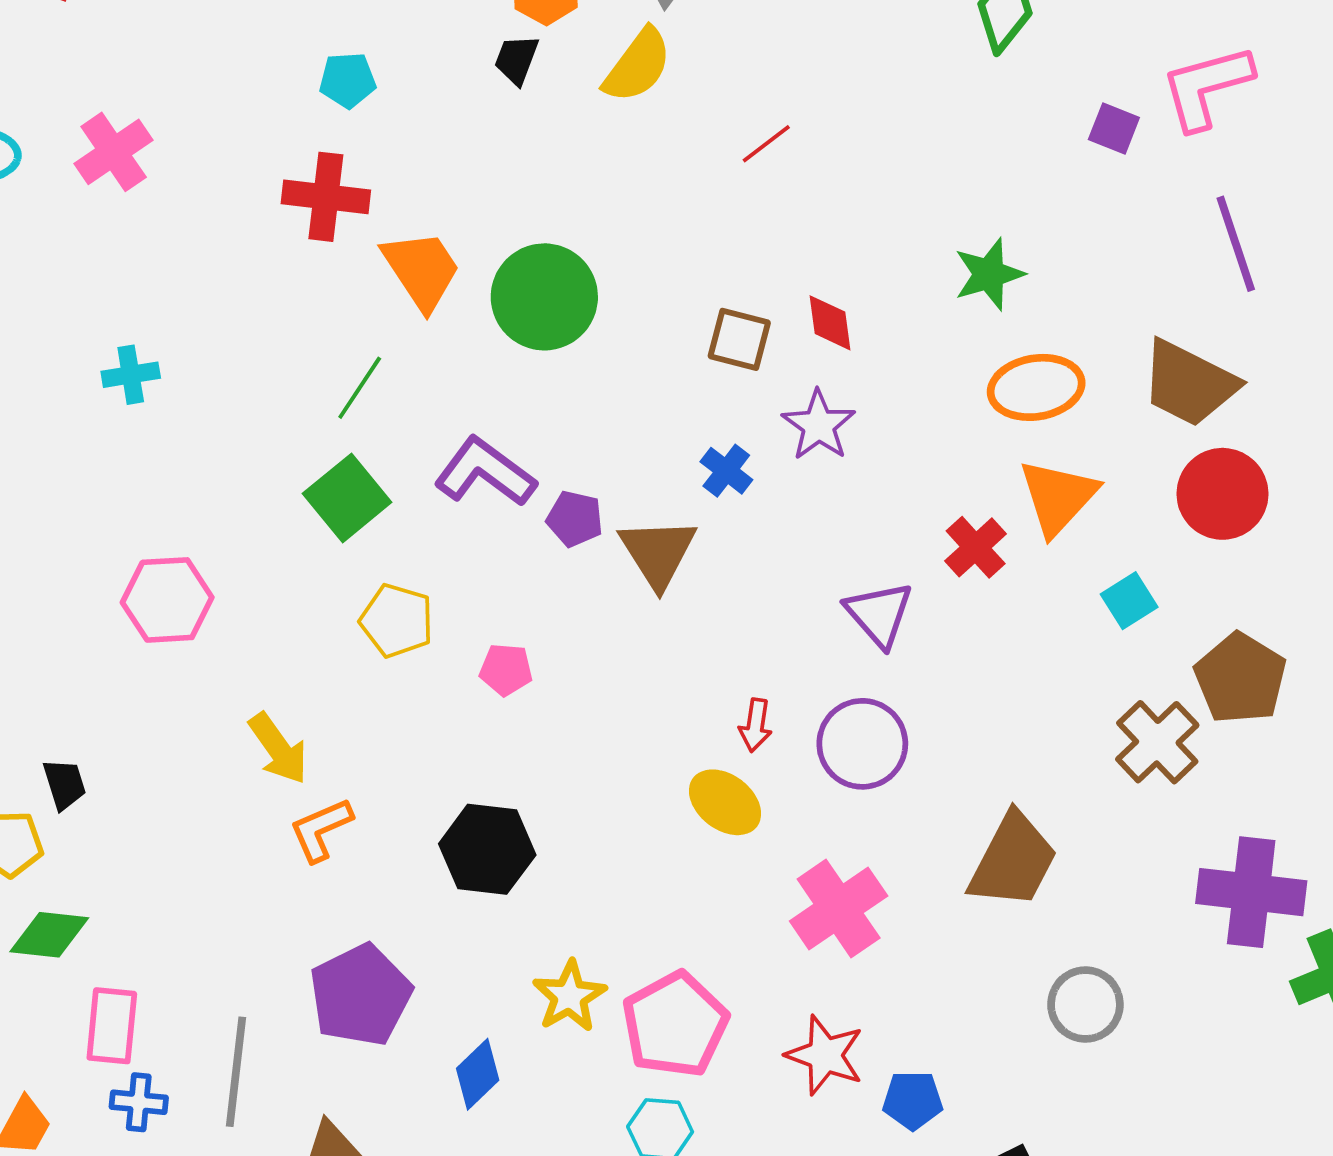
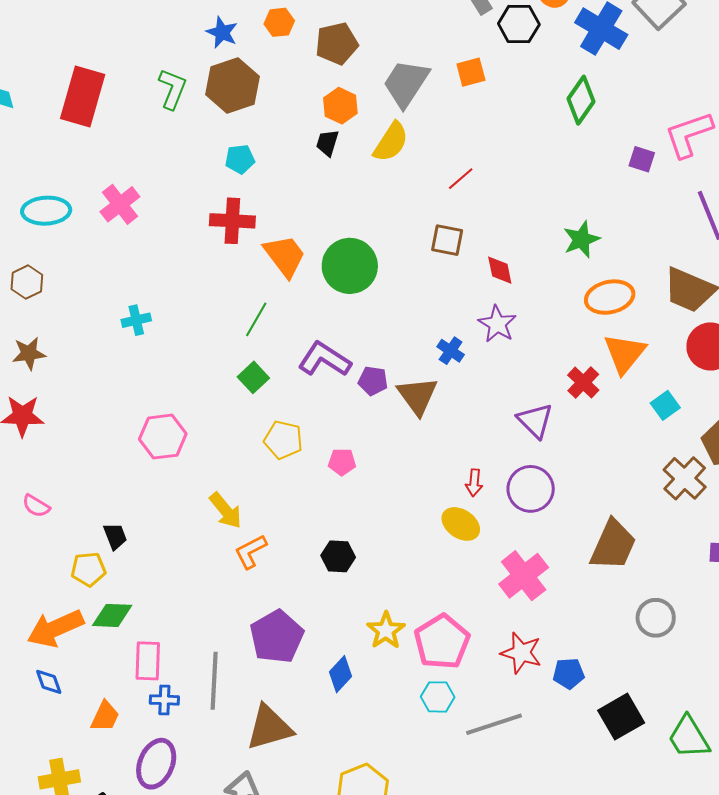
brown square: (739, 339) -> (447, 240), moved
green square: (347, 498) -> (253, 377), size x0.7
black hexagon: (487, 849) -> (338, 556), size x0.7

